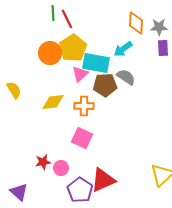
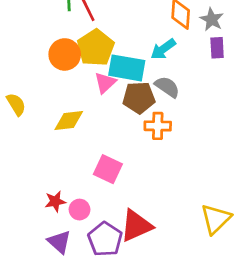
gray star: (159, 27) -> (212, 19), turned 30
orange cross: (84, 106) -> (158, 126), moved
purple triangle: (19, 192) -> (59, 242), moved

